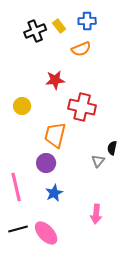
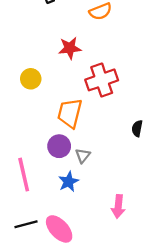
red cross: (82, 107) -> (102, 80), turned -32
gray triangle: (98, 161) -> (83, 156), moved

